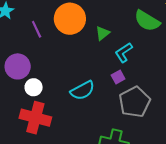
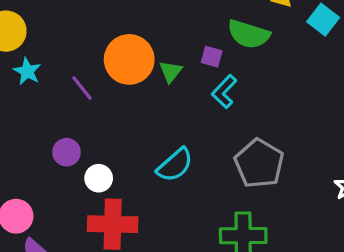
green triangle: (103, 33) -> (171, 72), moved
purple circle: (18, 66) -> (67, 152), size x0.7
purple square: (118, 77) -> (212, 57), moved, turned -32

